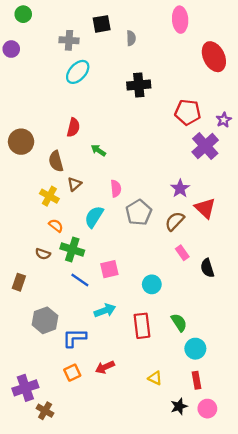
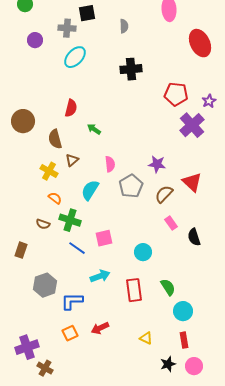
black square: (102, 24) -> (87, 13), moved
purple circle: (11, 49) -> (35, 40), moved
purple star: (180, 188) -> (157, 164), moved, turned -30

